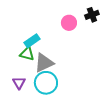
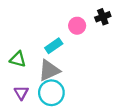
cyan rectangle: (32, 41) -> (54, 46), moved
green triangle: (27, 54) -> (18, 59), moved

